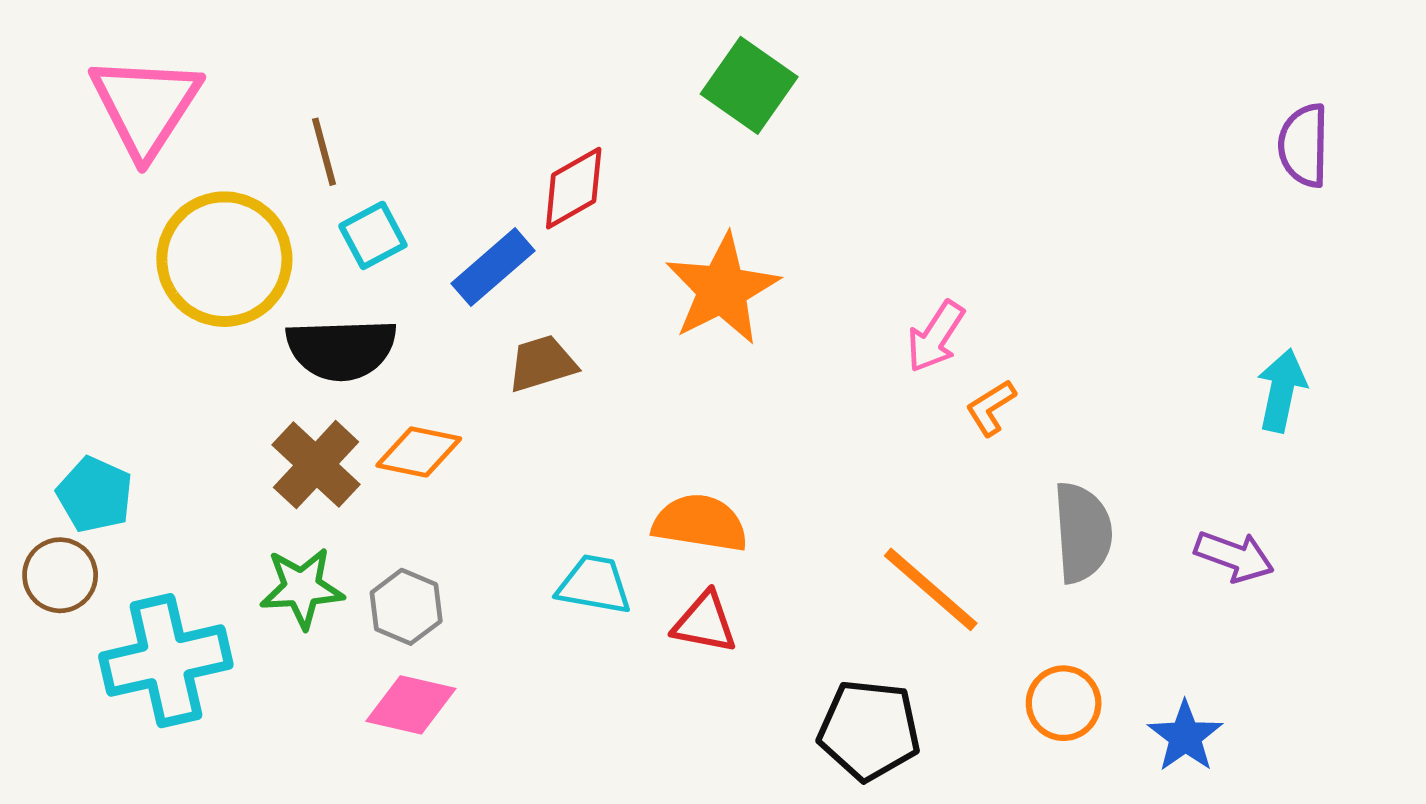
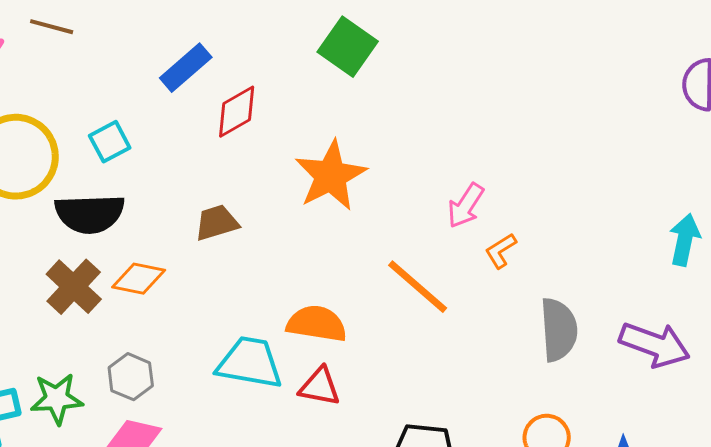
brown line: (324, 152) -> (52, 27), moved, turned -60
blue rectangle: (493, 267) -> (186, 68), moved
purple arrow: (1234, 556) -> (655, 345), size x1.4
cyan trapezoid: (594, 585) -> (250, 363), size x1.4
green star: (302, 588) -> (57, 399), moved
orange line: (931, 589) -> (418, 287), moved

